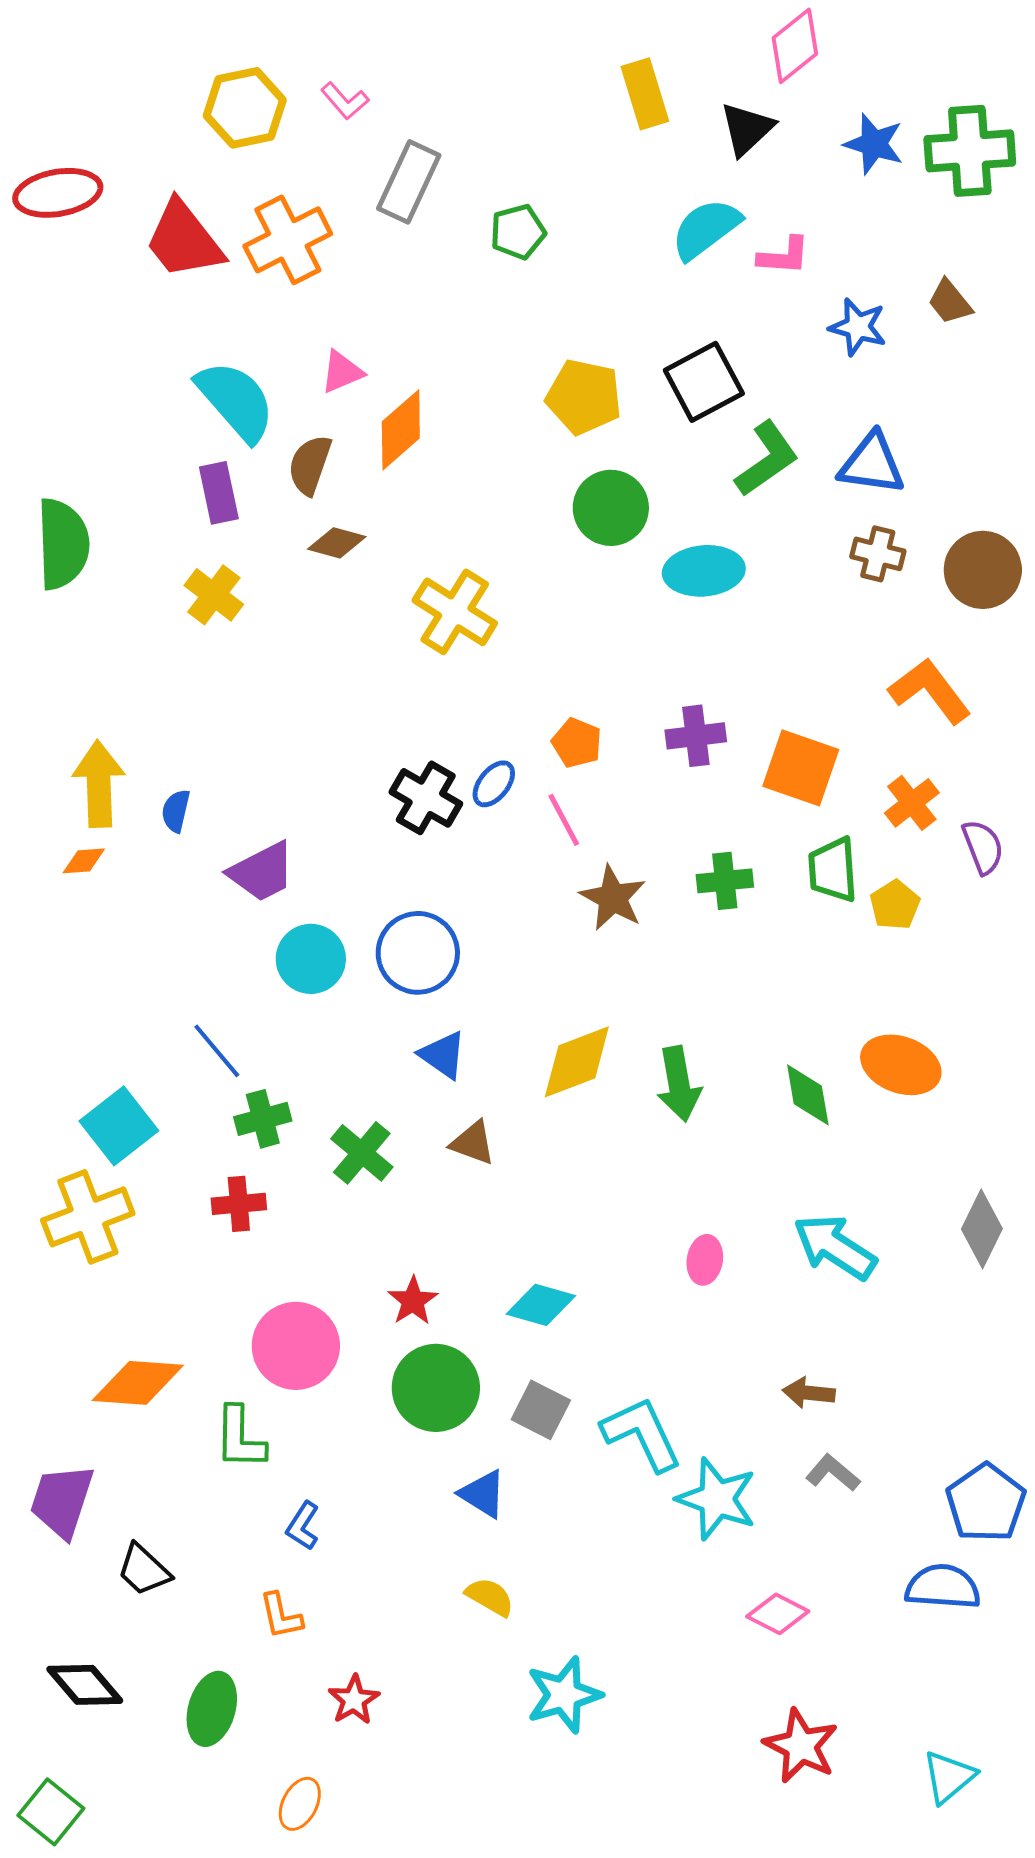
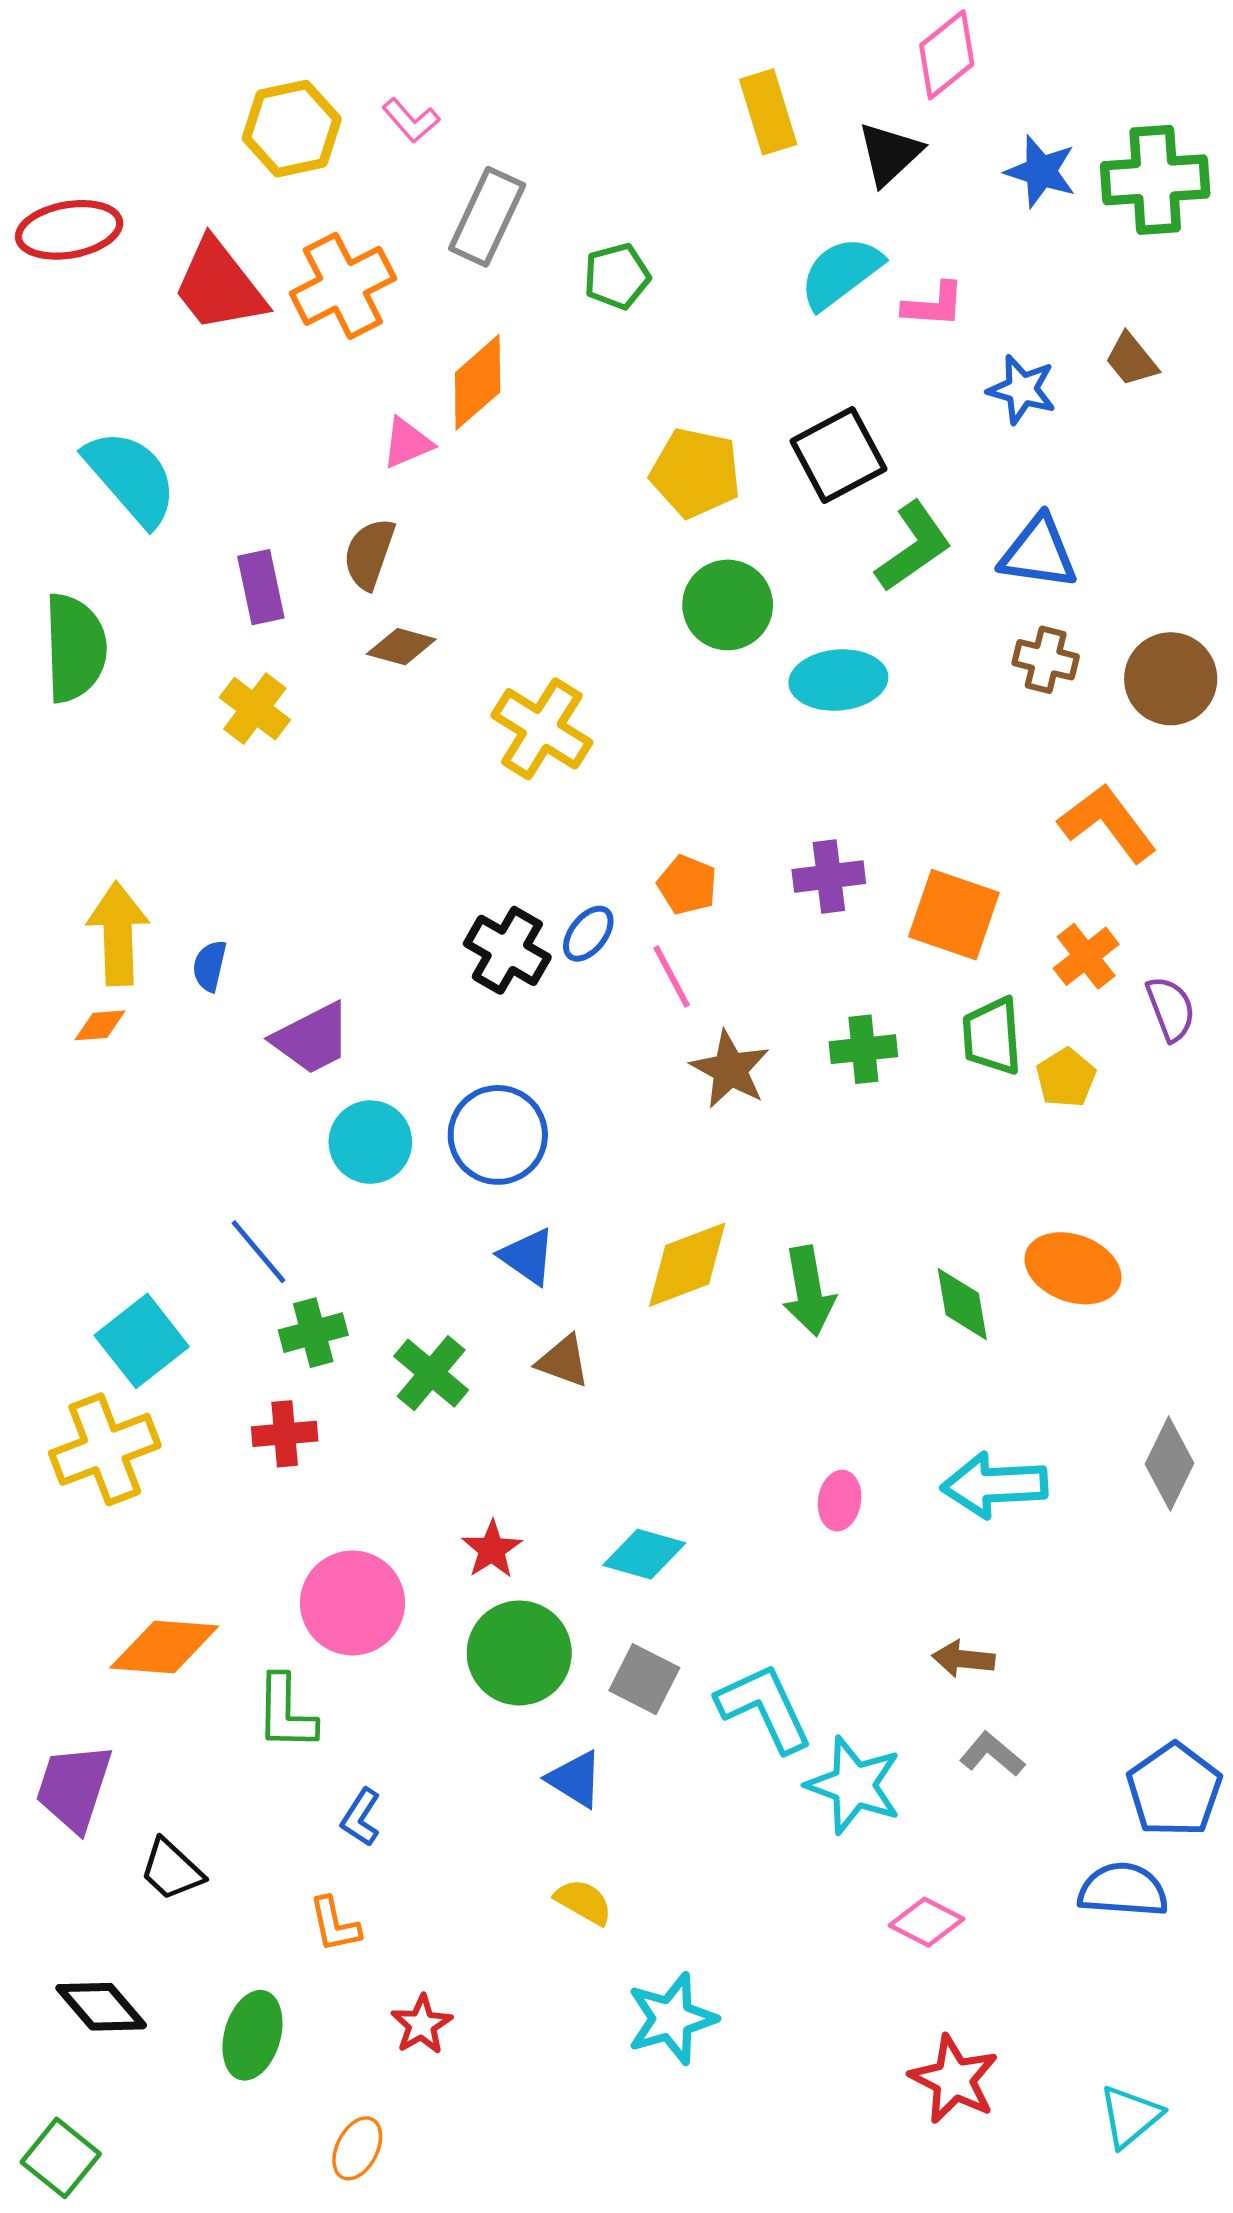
cyan semicircle: (236, 401) -> (131, 478), moved
orange diamond: (401, 430) -> (478, 382), moved
cyan arrow: (835, 1247) -> (994, 1485), turned -36

